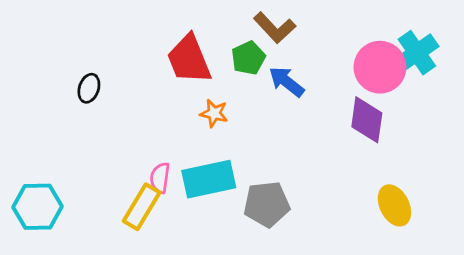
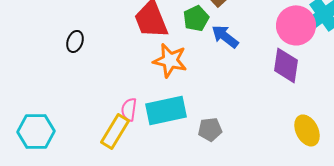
orange star: (214, 113) -> (170, 60), size x1.6
gray pentagon: (267, 204) -> (210, 129), size x0.7

